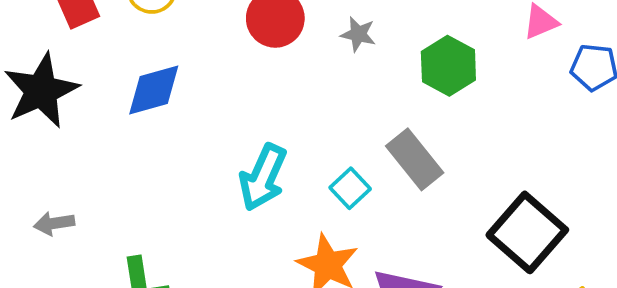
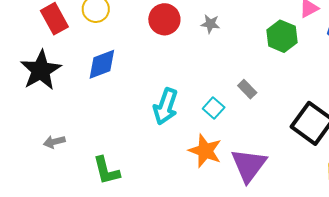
green hexagon: (448, 66) -> (282, 36), moved
gray rectangle: (415, 159) -> (247, 89), size x0.6

